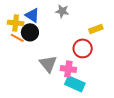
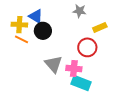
gray star: (62, 11) -> (79, 11), moved
black circle: (30, 32) -> (43, 31), moved

